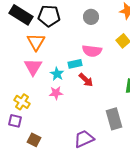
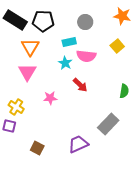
cyan rectangle: (75, 64) -> (69, 42), moved
cyan star: (57, 74) -> (65, 63), moved
gray rectangle: (114, 119) -> (108, 124), turned 60
brown square: (34, 140) -> (37, 148), moved

